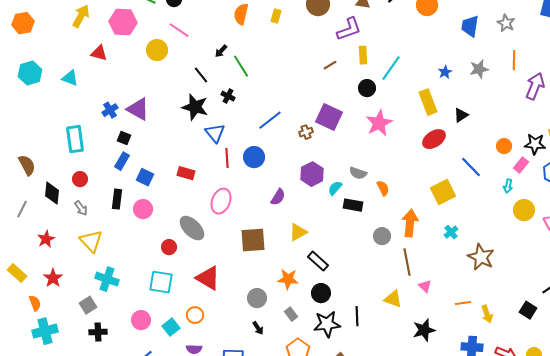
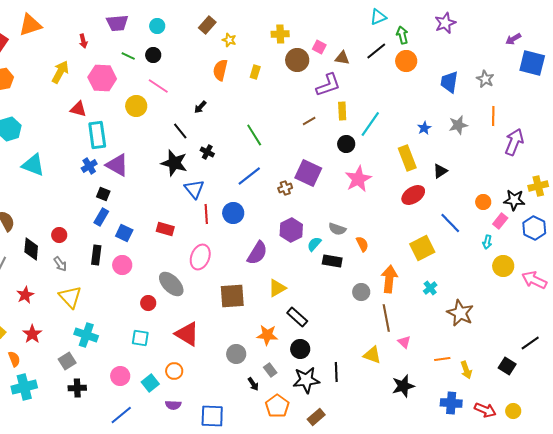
green line: (241, 66) -> (254, 135), moved
cyan triangle: (70, 78) -> (33, 165), moved, size x1.4
cyan rectangle: (75, 139) -> (97, 135), moved
purple semicircle: (278, 197) -> (257, 253), size x1.4
cyan square: (161, 282) -> (140, 338), size x0.7
black arrow: (258, 328) -> (253, 384), moved

